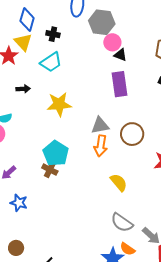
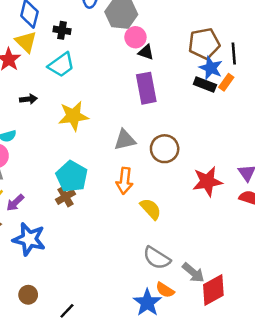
orange arrow: (101, 146) -> (125, 181), moved
brown cross: (50, 170) -> (65, 197), turned 35
blue star: (19, 203) -> (29, 239), size x1.5

